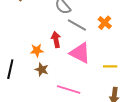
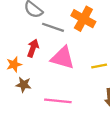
orange cross: (105, 23) -> (83, 19), size x1.5
red arrow: (56, 40) -> (33, 48), turned 42

